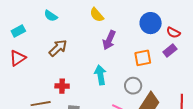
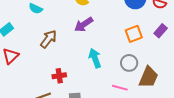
purple arrow: (109, 40) -> (84, 24), moved, turned 42
purple rectangle: (170, 50) -> (161, 31), moved

